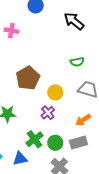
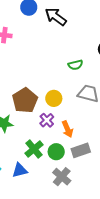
black arrow: (74, 21) -> (56, 17), moved
brown pentagon: (28, 78) -> (25, 100), moved
orange arrow: (83, 120) -> (67, 129), moved, turned -77

